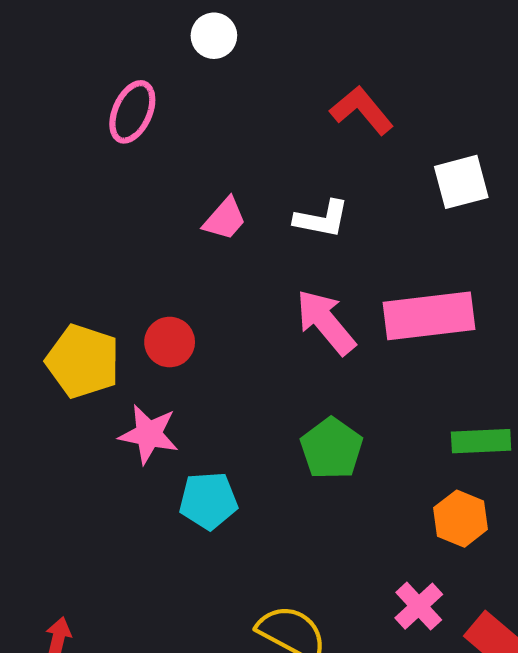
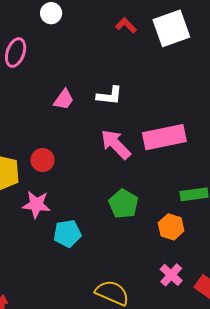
red L-shape: (362, 110) -> (126, 25), moved, size x0.7
white square: (461, 182) -> (171, 28), moved, size x1.4
orange hexagon: (461, 519) -> (171, 227), moved

